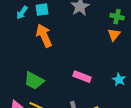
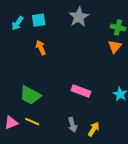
orange arrow: (44, 36) -> (41, 48), size x0.6

